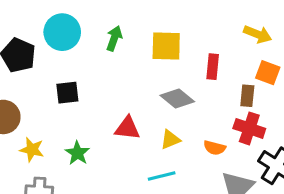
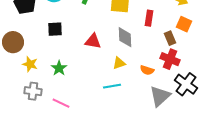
brown rectangle: (247, 96) -> (170, 38), turned -32
gray diamond: (177, 99) -> (125, 37), turned 45
red triangle: (127, 128) -> (93, 41), moved

